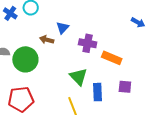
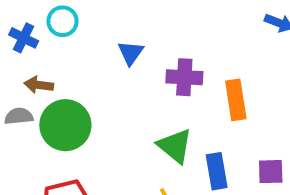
brown arrow: (47, 40) -> (39, 85), moved
orange rectangle: (112, 58) -> (236, 100), turned 66
purple square: (125, 87) -> (271, 172), moved

